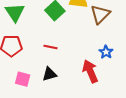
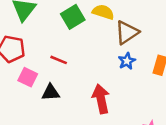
blue star: (106, 52) -> (127, 61), moved
pink square: (23, 79) -> (28, 77), moved

